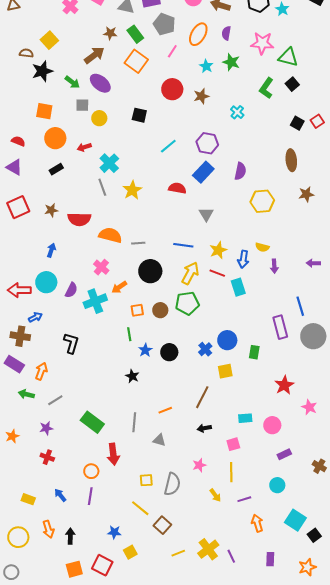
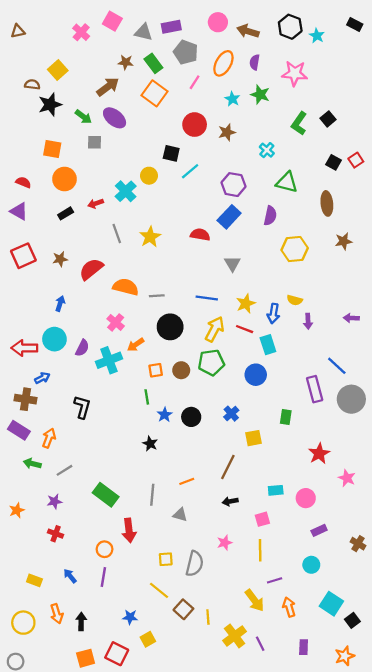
green triangle: (288, 57) -> (287, 182), moved
black square: (139, 115) -> (171, 153), moved
yellow circle: (99, 118) -> (149, 176), moved
cyan line: (168, 146) -> (190, 171), moved
red arrow: (84, 147) -> (96, 203), moved
cyan cross: (109, 163) -> (126, 191), moved
red semicircle: (79, 219) -> (91, 269), turned 140
blue line: (300, 306) -> (337, 366), turned -30
blue circle: (227, 340) -> (256, 375), moved
yellow arrow: (215, 495) -> (255, 600), moved, size x1.5
yellow line: (178, 553) -> (208, 617), moved, turned -72

